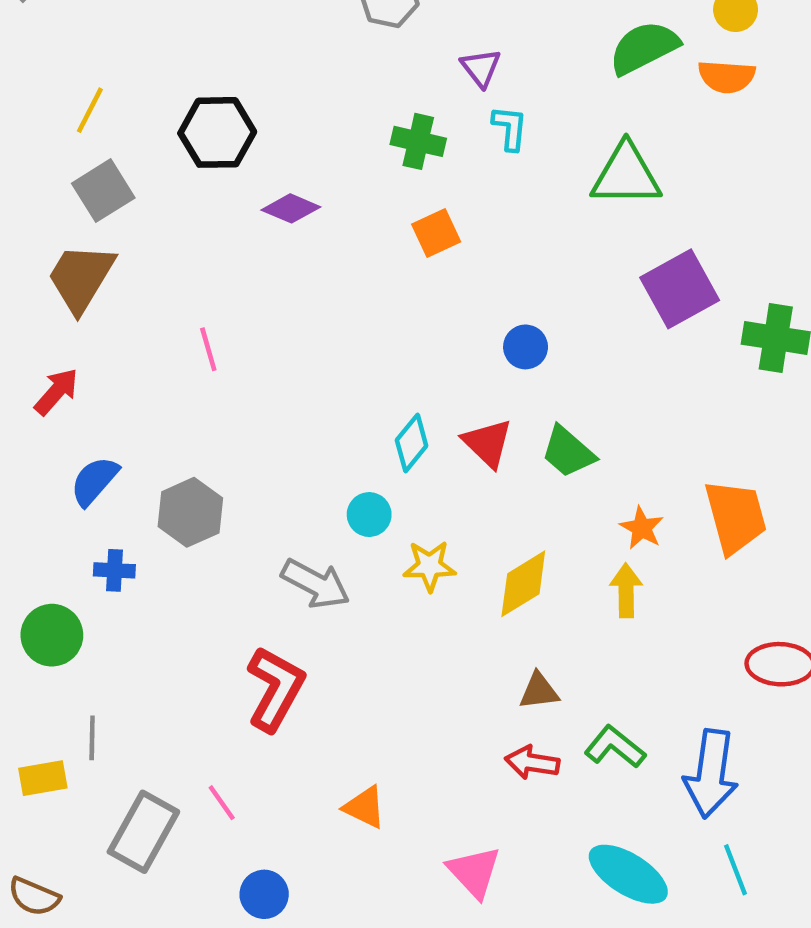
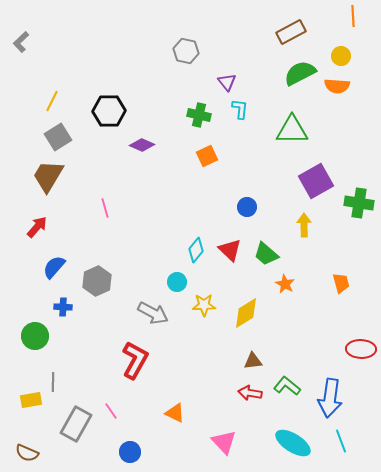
orange trapezoid: (736, 517) -> (341, 283), size x0.6
orange star: (642, 528) -> (285, 284), moved
yellow arrow: (626, 590) -> (304, 225), moved

